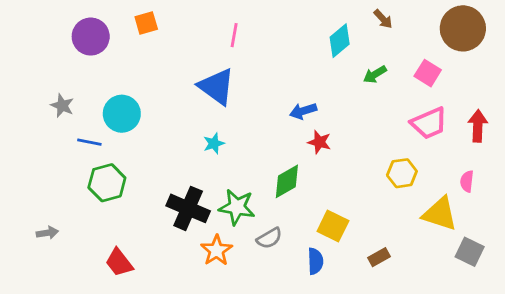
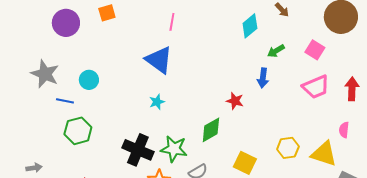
gray star: (62, 106) -> (45, 74), size x1.6
blue arrow: (303, 111) -> (263, 78), moved, turned -66
cyan circle: (122, 114) -> (89, 80), size x0.7
yellow hexagon: (402, 173) -> (288, 148), moved

